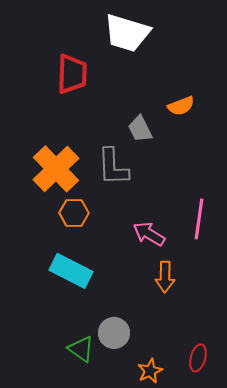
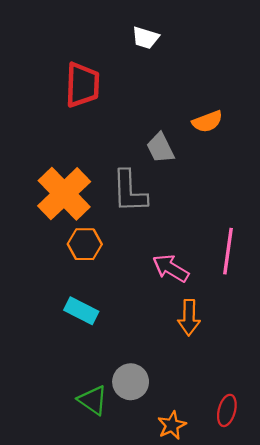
white trapezoid: (127, 33) -> (145, 38), size x0.5
cyan rectangle: (71, 271) -> (81, 311), size x0.7

